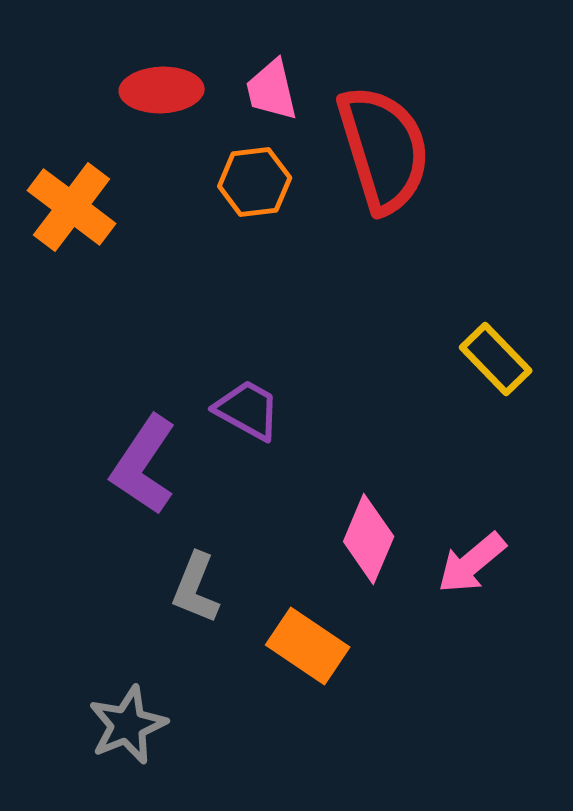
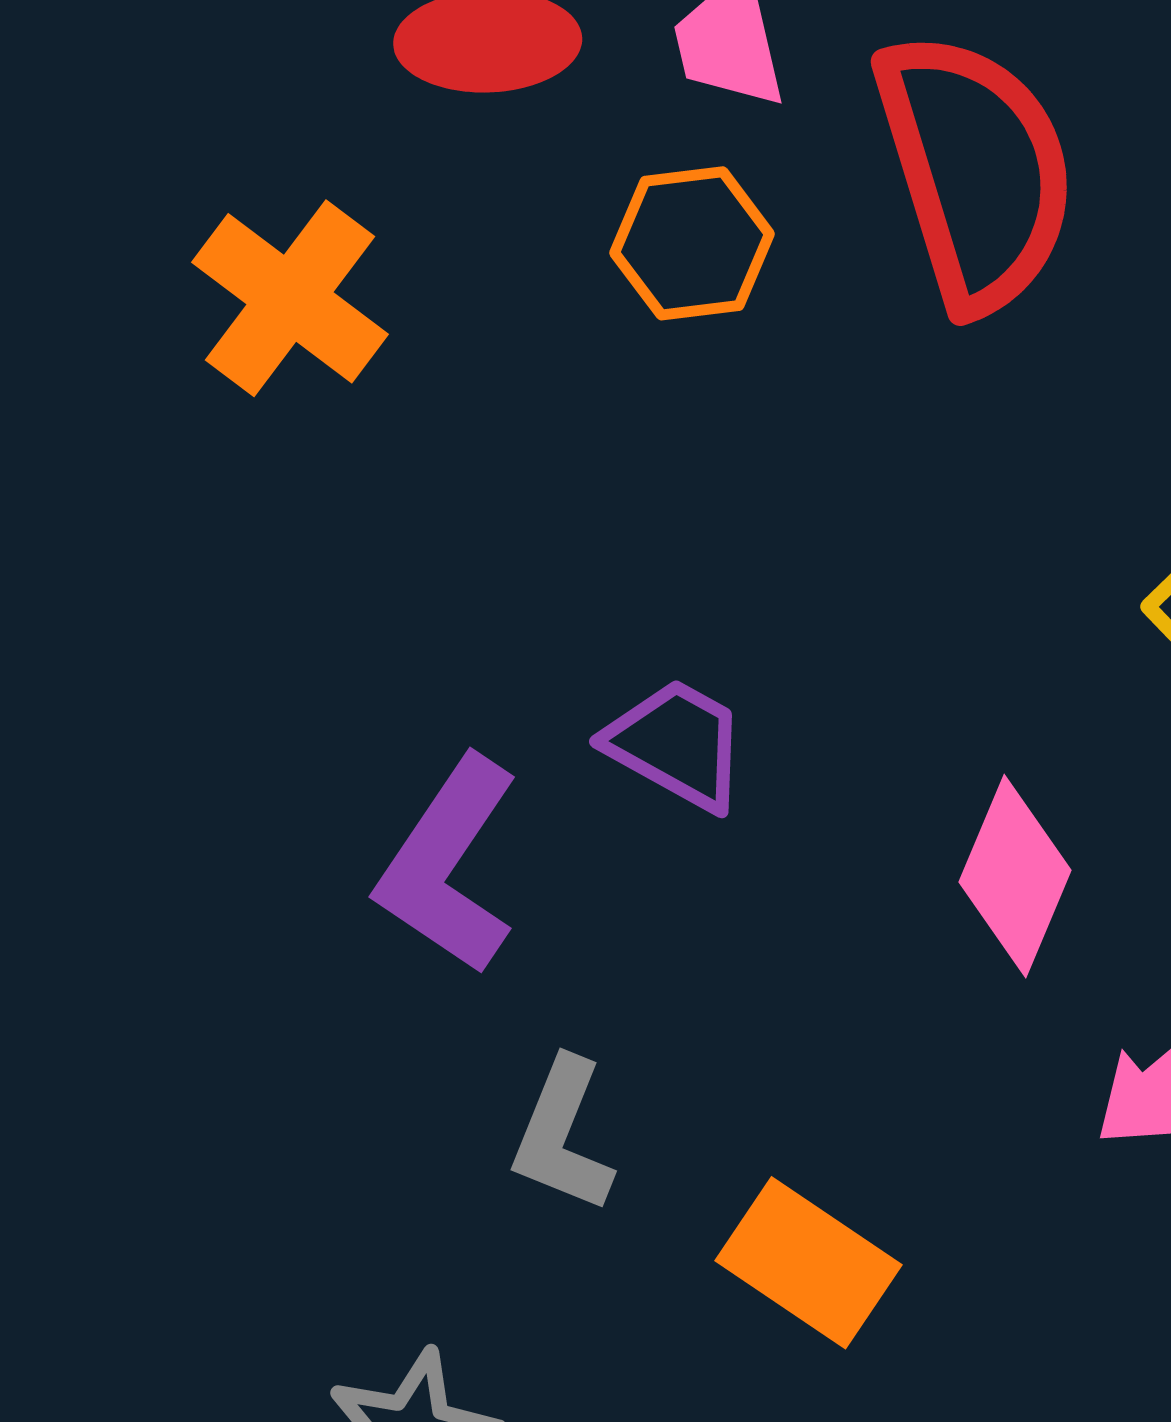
pink diamond: (369, 539) -> (1015, 876), moved

